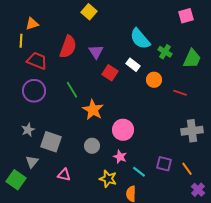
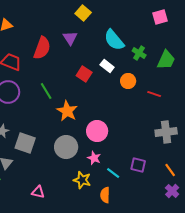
yellow square: (89, 12) -> (83, 13), moved
purple triangle: (96, 52) -> (70, 38), moved
gray circle: (92, 146) -> (66, 147), size x1.5
orange line: (187, 169) -> (170, 170), moved
pink triangle: (64, 175) -> (38, 192), moved

